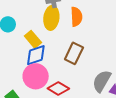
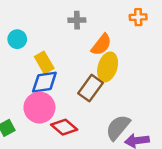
orange semicircle: (76, 17) -> (101, 45), turned 30
yellow ellipse: (51, 18) -> (108, 67), moved

